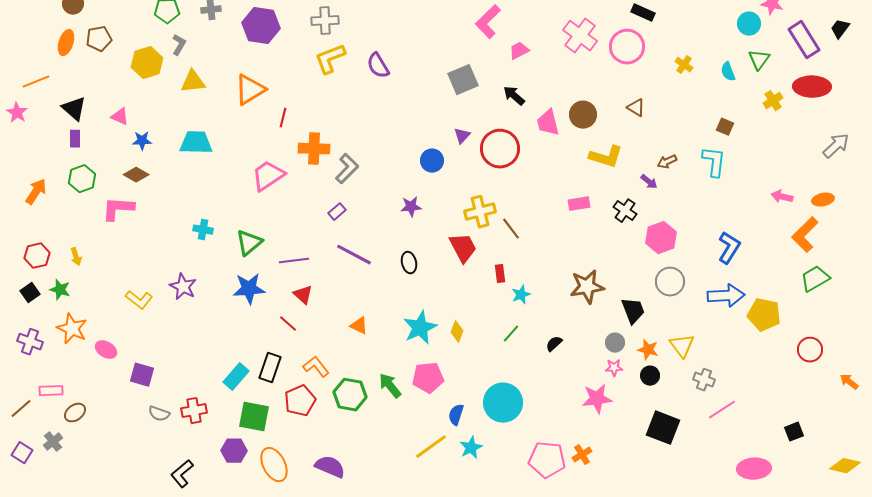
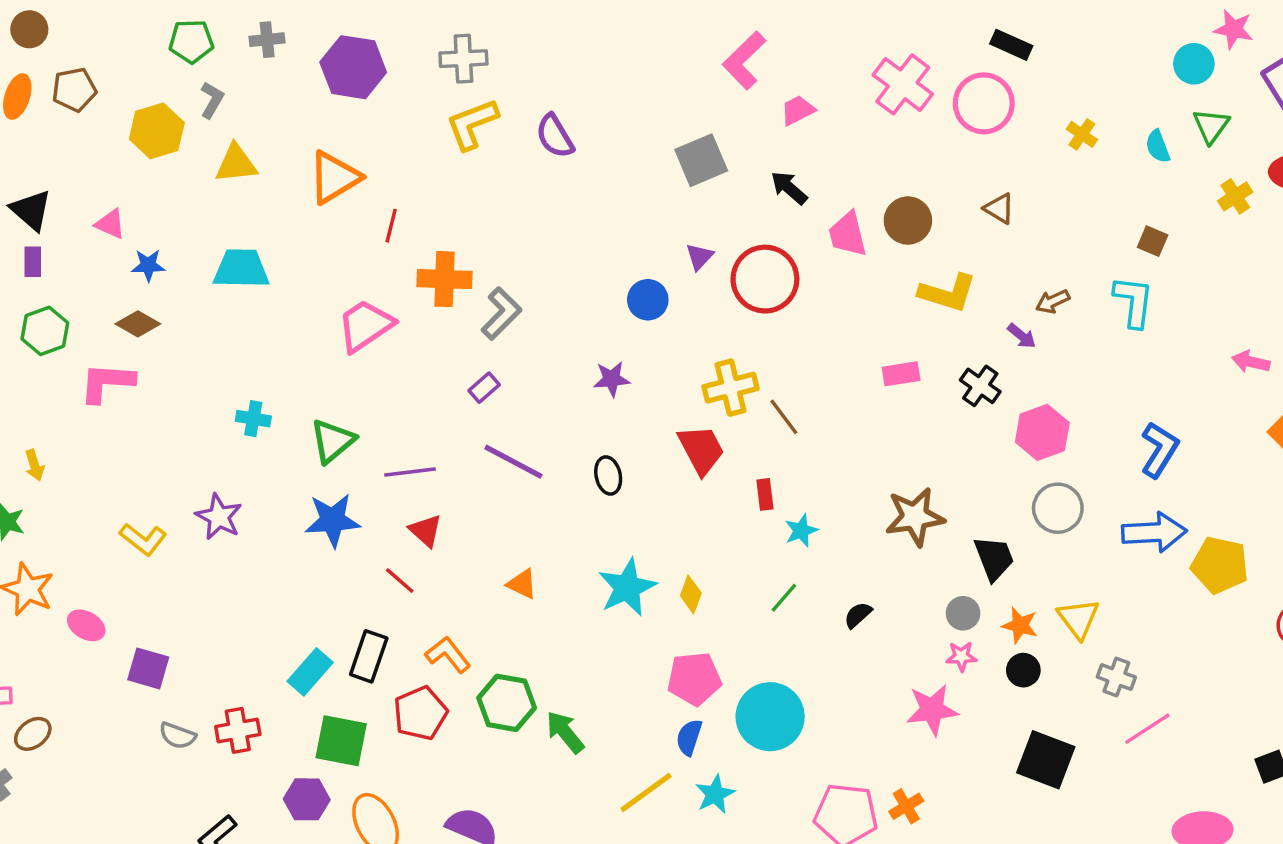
pink pentagon: (428, 378) -> (694, 679), moved
green arrow: (390, 386) -> (565, 732), moved

